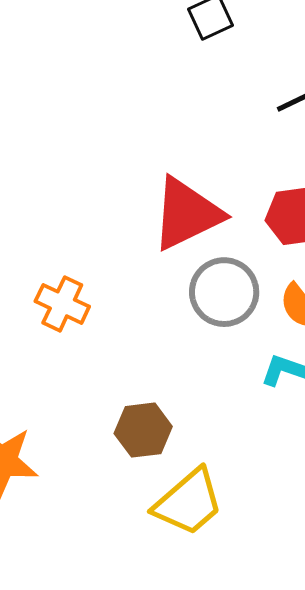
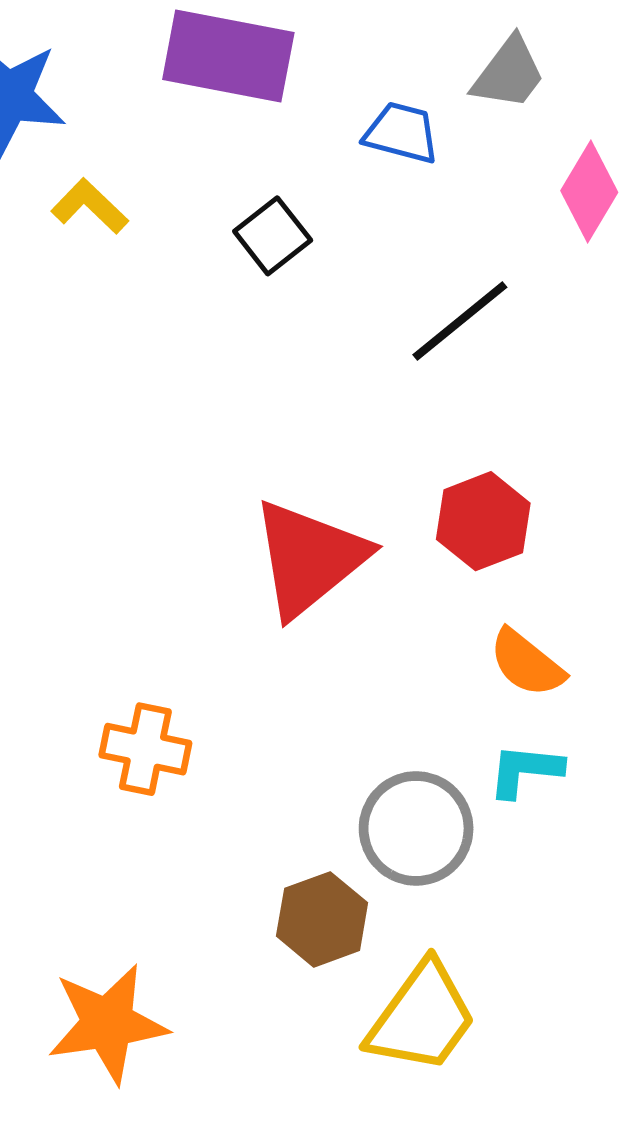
gray circle: (224, 292) -> (416, 828), moved

